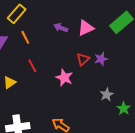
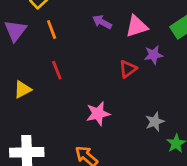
purple star: (101, 59) -> (153, 55), moved
pink star: (64, 78) -> (98, 114), moved, turned 30

